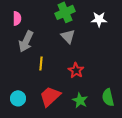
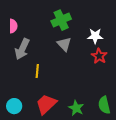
white star: (99, 19) -> (95, 36), moved
red star: (76, 70) -> (99, 56), moved

